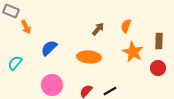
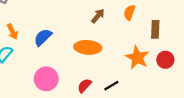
orange arrow: (26, 27) -> (12, 32), moved
brown rectangle: (159, 41) -> (155, 29), moved
orange star: (133, 52) -> (137, 58), moved

